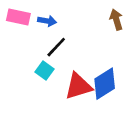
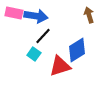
blue arrow: (47, 21) -> (36, 16), size x1.6
blue diamond: (105, 84) -> (77, 50), moved

